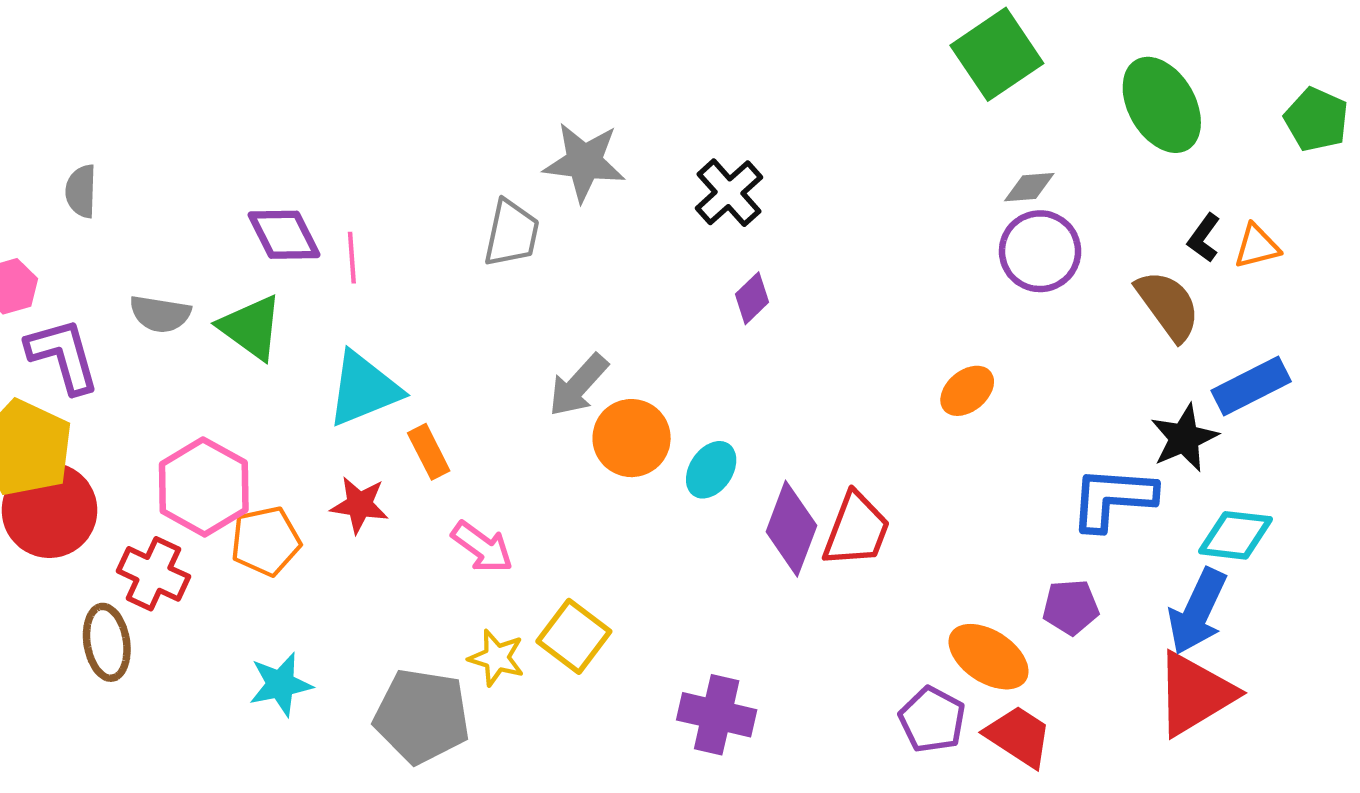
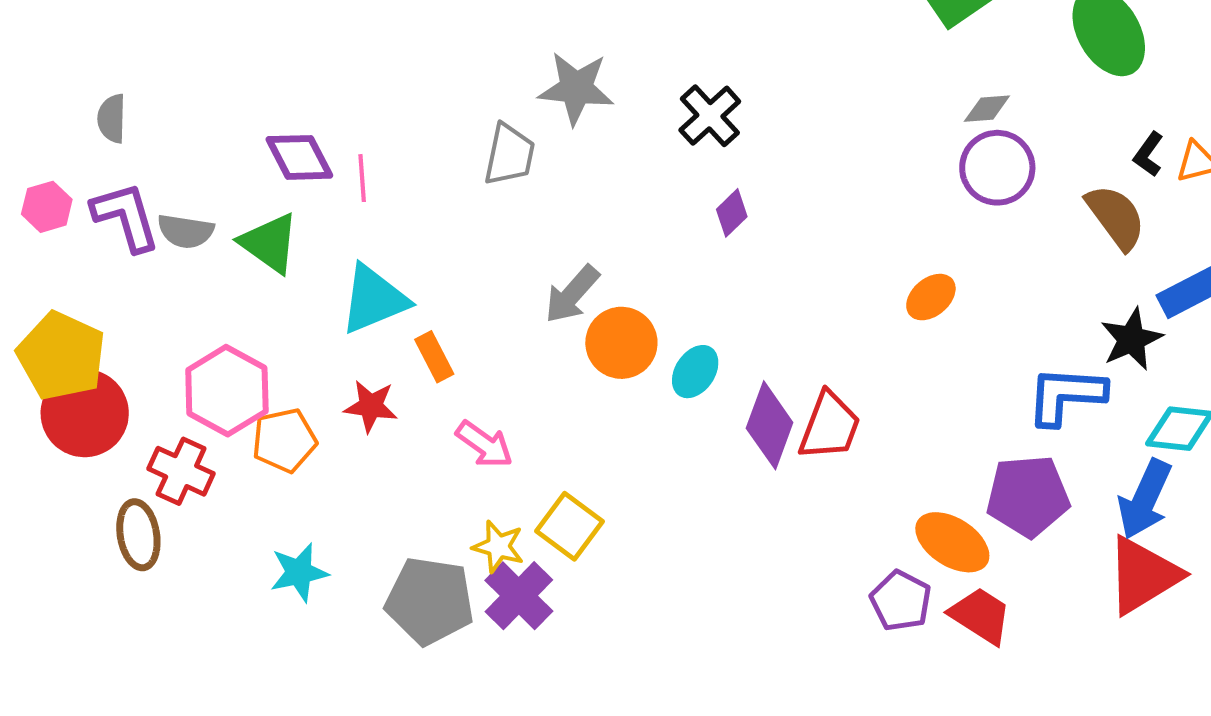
purple L-shape: (63, 356) -> (126, 217), moved
purple pentagon: (1071, 607) -> (1028, 496), size x1.6
purple cross: (717, 715) -> (519, 596), moved, turned 32

